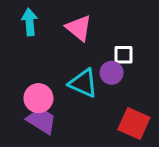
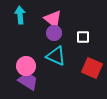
purple circle: (112, 73) -> (54, 33), moved
red square: (134, 123) -> (92, 68), moved

